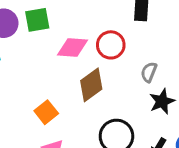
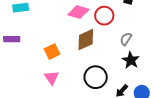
black star: (162, 101) -> (131, 60), turned -30

